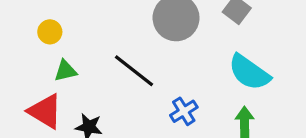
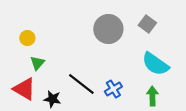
green triangle: (65, 71) -> (37, 63), turned -35
black line: (134, 71) -> (81, 84), moved

